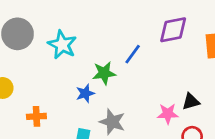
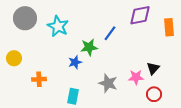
black triangle: (191, 102) -> (153, 68), turned -32
gray star: (112, 122) -> (108, 83), moved

